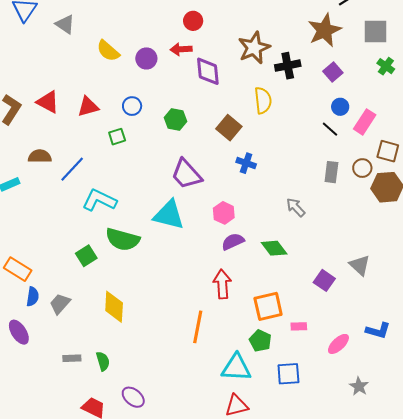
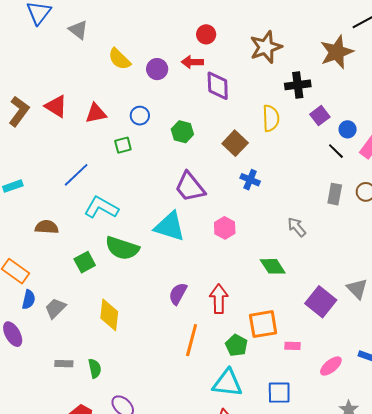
brown star: (254, 48) -> (266, 47), moved
purple square: (333, 72) -> (320, 116), moved
brown semicircle: (40, 156) -> (47, 227), moved
purple semicircle: (233, 242) -> (178, 294), moved, turned -40
purple square: (324, 280) -> (321, 302), size x1.4
green pentagon: (260, 341) -> (236, 345), moved

